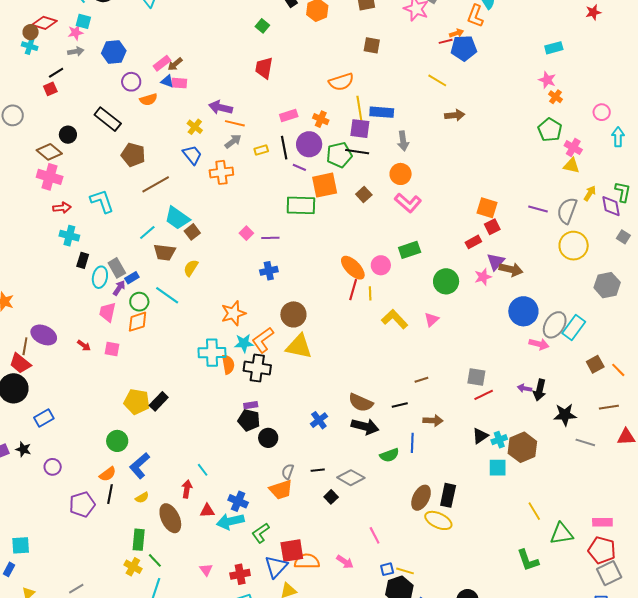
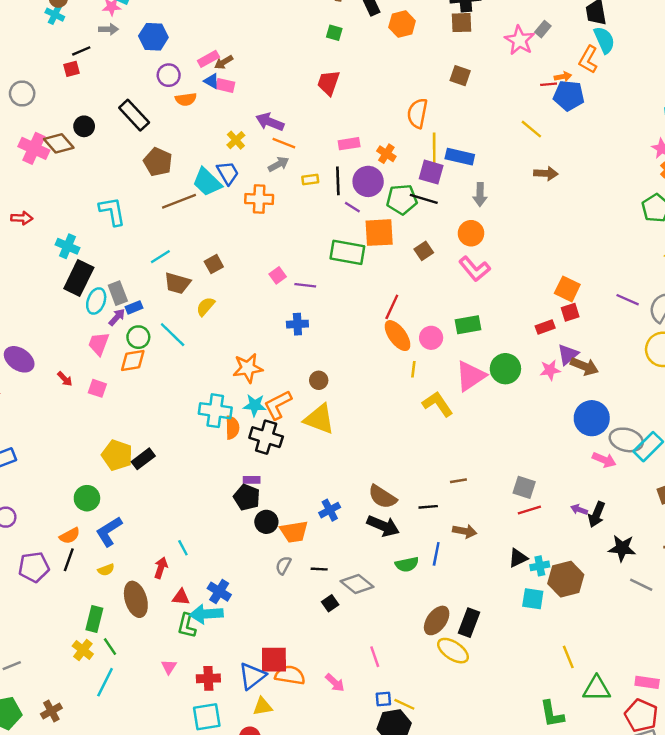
green square: (262, 26) -> (334, 33), turned -32
orange semicircle: (341, 82) -> (417, 113), turned 110
pink cross: (50, 177) -> (34, 148), moved
red arrow: (62, 208) -> (22, 218), moved
cyan trapezoid: (177, 218) -> (207, 182), moved
black rectangle: (83, 260) -> (79, 278), size x1.8
red line: (353, 290) -> (392, 307), moved
brown circle: (293, 314) -> (319, 380), size x0.6
pink triangle: (432, 320) -> (471, 376), moved, size x1.8
gray ellipse: (555, 325) -> (626, 440), turned 64
orange trapezoid: (281, 490) -> (294, 532), moved
green L-shape: (261, 533) -> (187, 626), moved, turned -50

